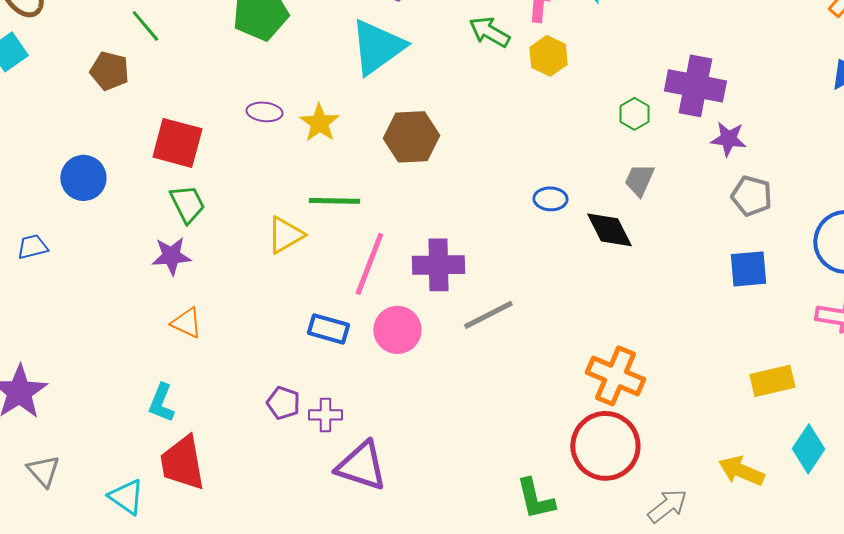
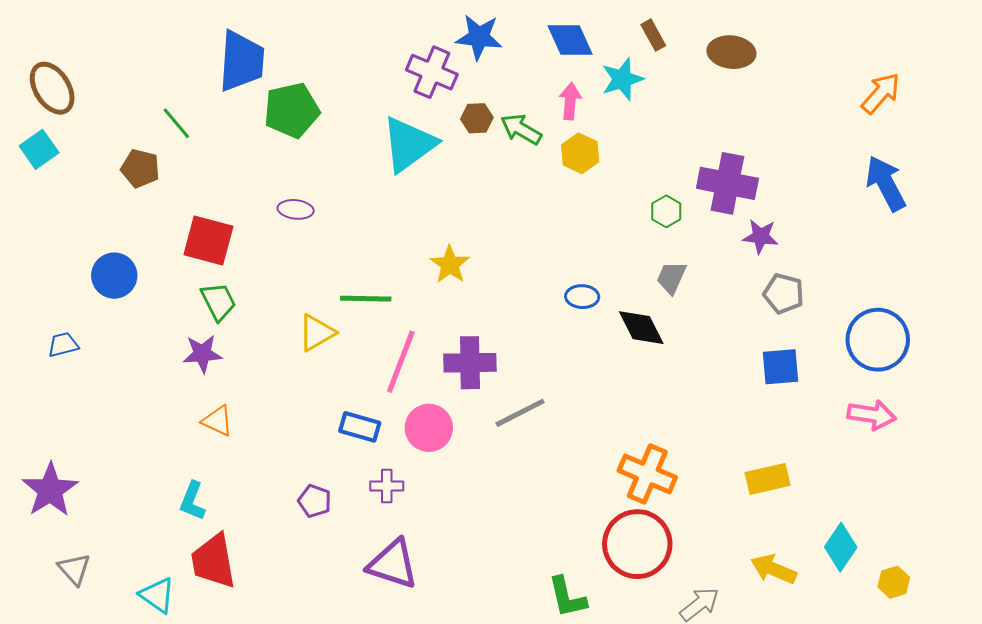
yellow star: (319, 123) -> (450, 265), moved
brown hexagon: (411, 137) -> (477, 118), moved, size x0.6
yellow rectangle: (772, 381) -> (768, 479), moved
purple cross: (325, 415) -> (387, 486), moved

